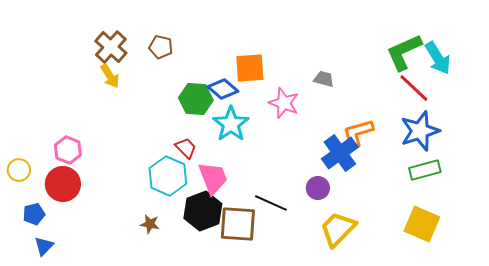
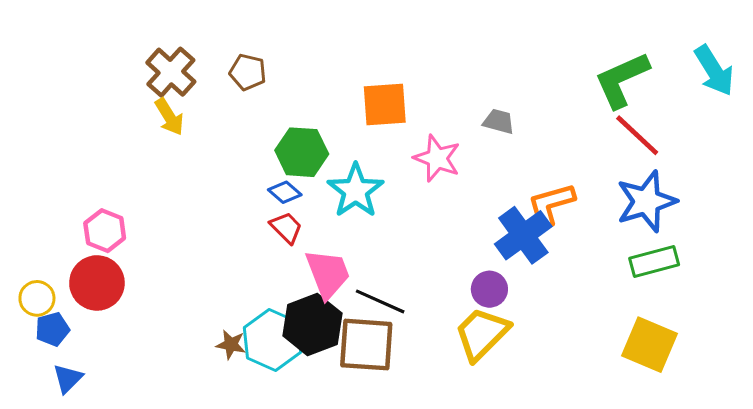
cyan arrow: (438, 58) -> (714, 71), moved
blue diamond: (223, 89) -> (285, 192), moved, size x0.7
yellow circle: (19, 170) -> (37, 298), moved
cyan hexagon: (168, 176) -> (272, 340), moved
black line: (271, 203) -> (380, 301), moved
yellow trapezoid: (338, 229) -> (482, 334), moved

